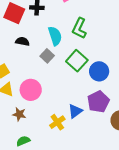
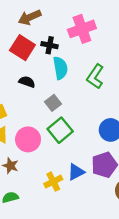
cyan semicircle: (55, 36) -> (60, 68), moved
green square: (77, 61) -> (60, 130), moved

